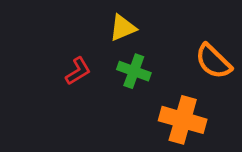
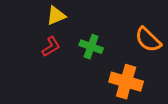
yellow triangle: (123, 28) -> (56, 16), moved

